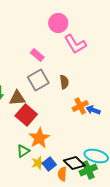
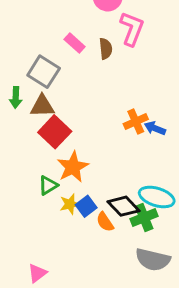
pink L-shape: (75, 44) -> (132, 29), turned -130
gray square: (38, 80) -> (44, 72), moved, turned -30
brown semicircle: (64, 82) -> (106, 49), moved
orange semicircle: (62, 174) -> (105, 222), turned -40

